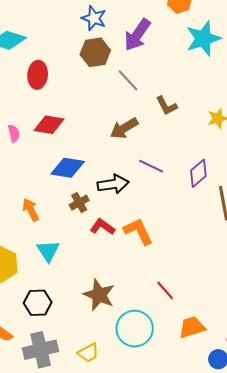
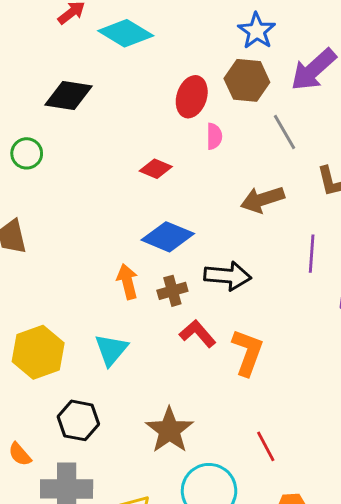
red ellipse: (38, 75) -> (192, 97), moved
red diamond: (49, 125) -> (156, 169), size x0.7
pink semicircle: (14, 133) -> (214, 136), moved
purple line: (151, 166) -> (312, 254), moved, turned 55
orange arrow: (31, 210) -> (127, 282), moved
orange L-shape: (138, 231) -> (248, 352), turned 32

